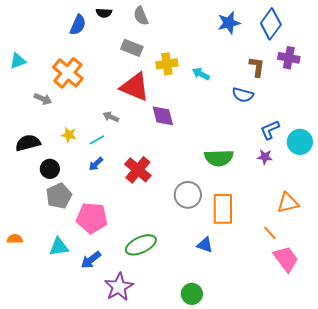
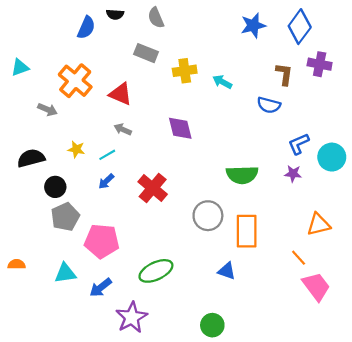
red triangle: (135, 87) -> (121, 94), moved, size x0.7

